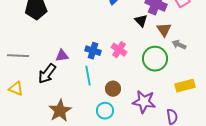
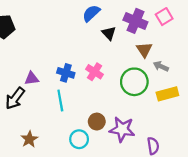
black triangle: (141, 21) -> (109, 33), moved
yellow rectangle: (185, 86) -> (167, 94), moved
brown circle: (113, 89) -> (97, 122), moved
brown star: (60, 111) -> (29, 139), size x0.7

